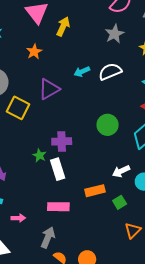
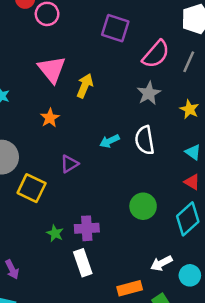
white semicircle: (110, 72) -> (145, 140), turned -75
purple triangle: (49, 89) -> (69, 164), size x0.7
green star: (39, 155) -> (55, 233), moved

